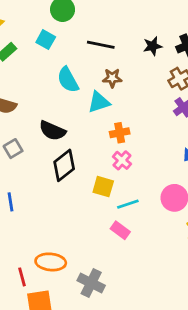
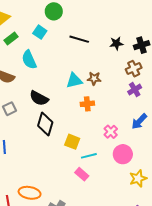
brown star: (112, 78) -> (94, 78), moved
cyan semicircle: (68, 80) -> (29, 60), moved
pink cross: (122, 160) -> (111, 132), moved
black diamond: (64, 165) -> (45, 124), turned -40

